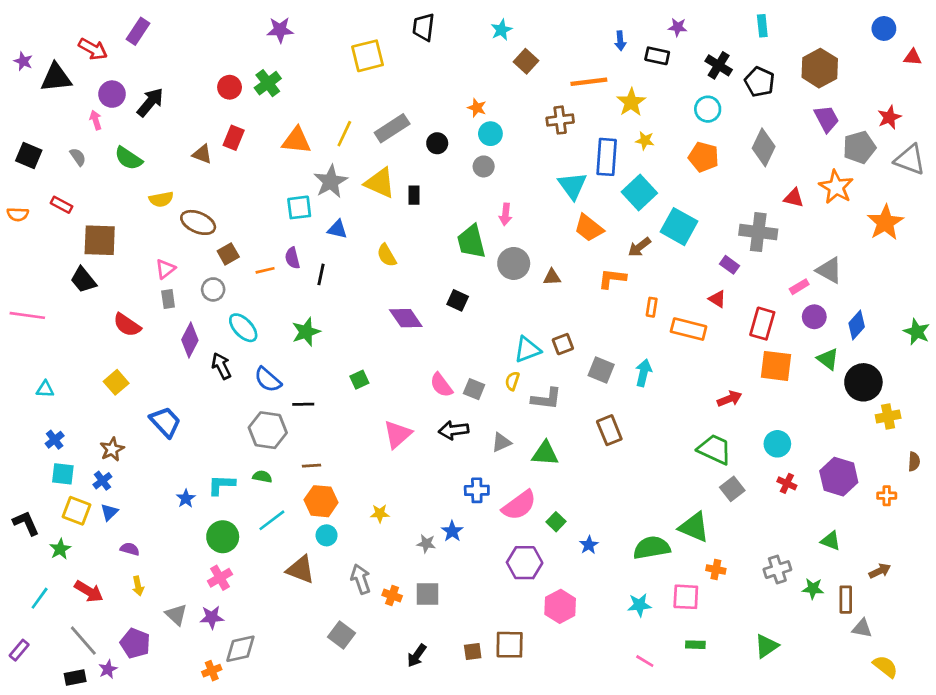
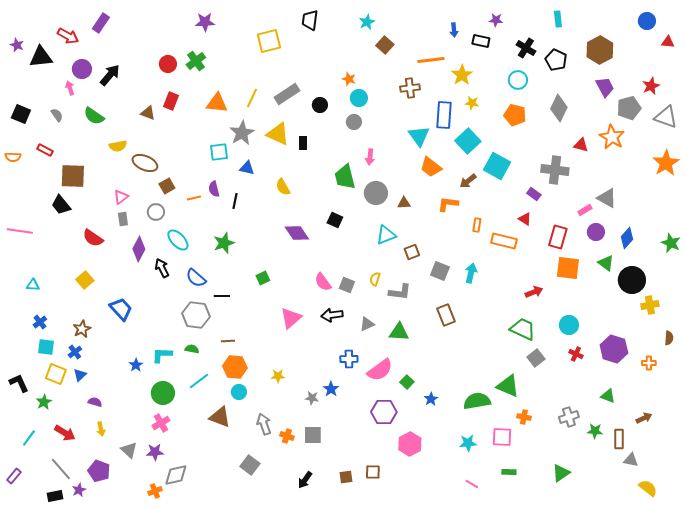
orange star: (885, 222) -> (666, 163), moved
cyan triangle: (527, 350) -> (386, 235), moved
brown square: (510, 645) -> (373, 472), size x0.7

